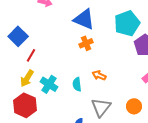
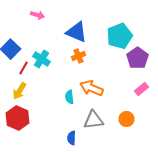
orange arrow: (99, 75) -> (92, 88), size x1.6
cyan cross: (49, 84) -> (42, 59), moved
gray triangle: (101, 107) -> (94, 120), turned 45

